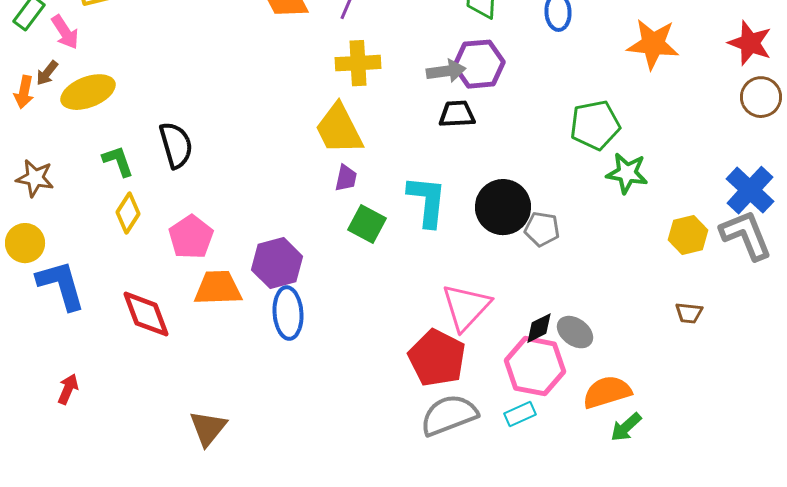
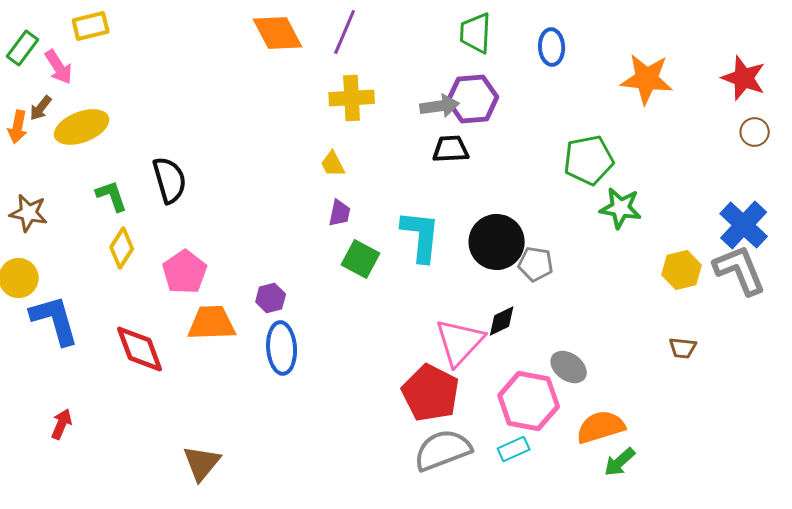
brown circle: (761, 97) -> (755, 132), size x0.7
yellow trapezoid: (339, 129) -> (333, 164), size x0.5
purple hexagon: (277, 263) -> (271, 298), size x0.6
black diamond: (539, 328) -> (502, 321), moved

